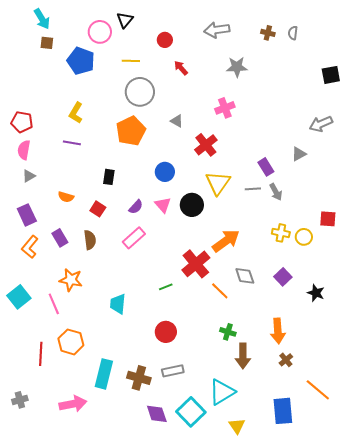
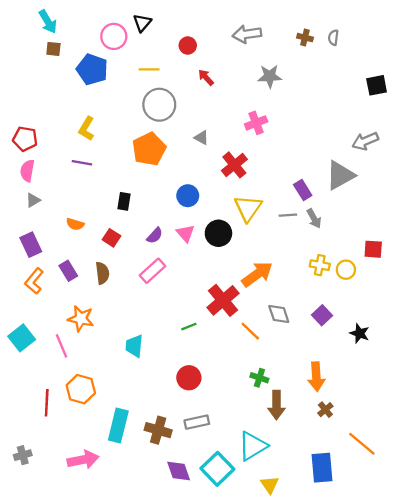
gray triangle: (299, 154) -> (340, 175), size x1.8

